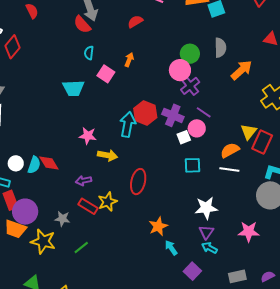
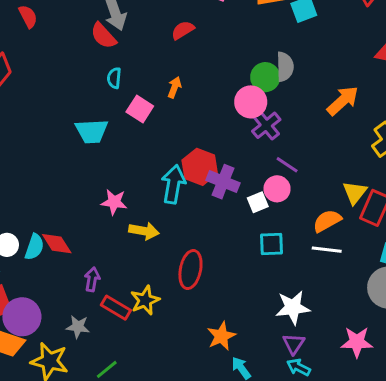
gray semicircle: (220, 48) -> (285, 67), moved
purple cross: (173, 115) -> (223, 182), moved
purple arrow: (84, 181) -> (92, 279), moved, turned 112

